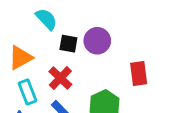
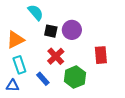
red cross: (60, 78) -> (56, 56), moved

